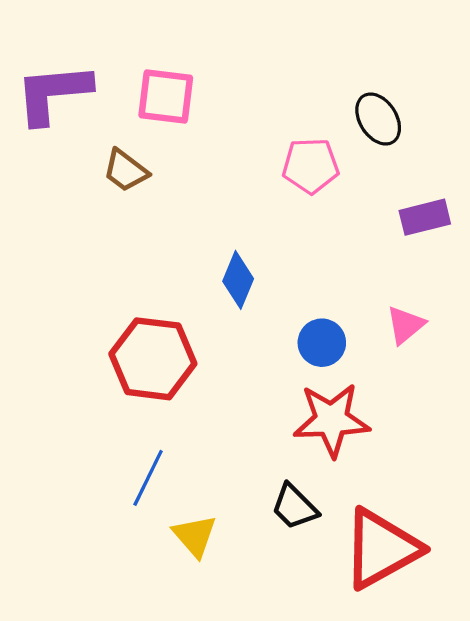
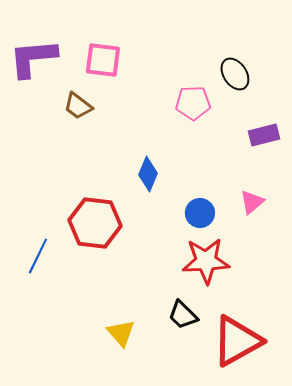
blue line: (148, 478) -> (38, 256), moved

